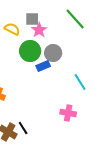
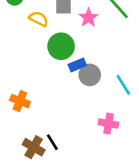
pink star: (39, 30) -> (88, 18), moved
gray circle: (53, 53) -> (90, 75), moved

